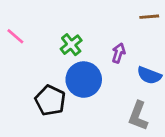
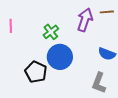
pink line: (15, 36) -> (11, 26), turned 48
purple arrow: (119, 53) -> (85, 20), moved, size x1.6

